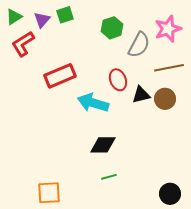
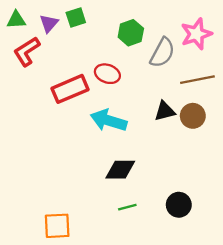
green triangle: (14, 17) -> (16, 20), turned 30
red ellipse: (118, 80) -> (107, 74), moved, turned -50
black circle: (170, 194) -> (179, 205), moved

